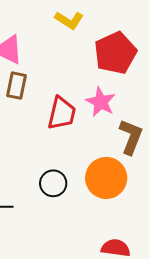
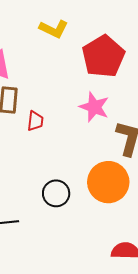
red trapezoid: (62, 113) -> (35, 121), moved, size x0.6

